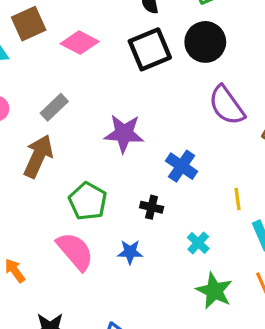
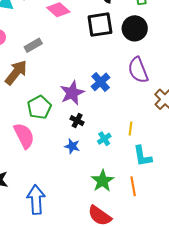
purple star: (124, 133) -> (72, 93), moved, turned 30
blue cross: (182, 166) -> (101, 82), moved
cyan cross: (198, 243) -> (104, 139), moved
blue star: (130, 252) -> (72, 146), moved

